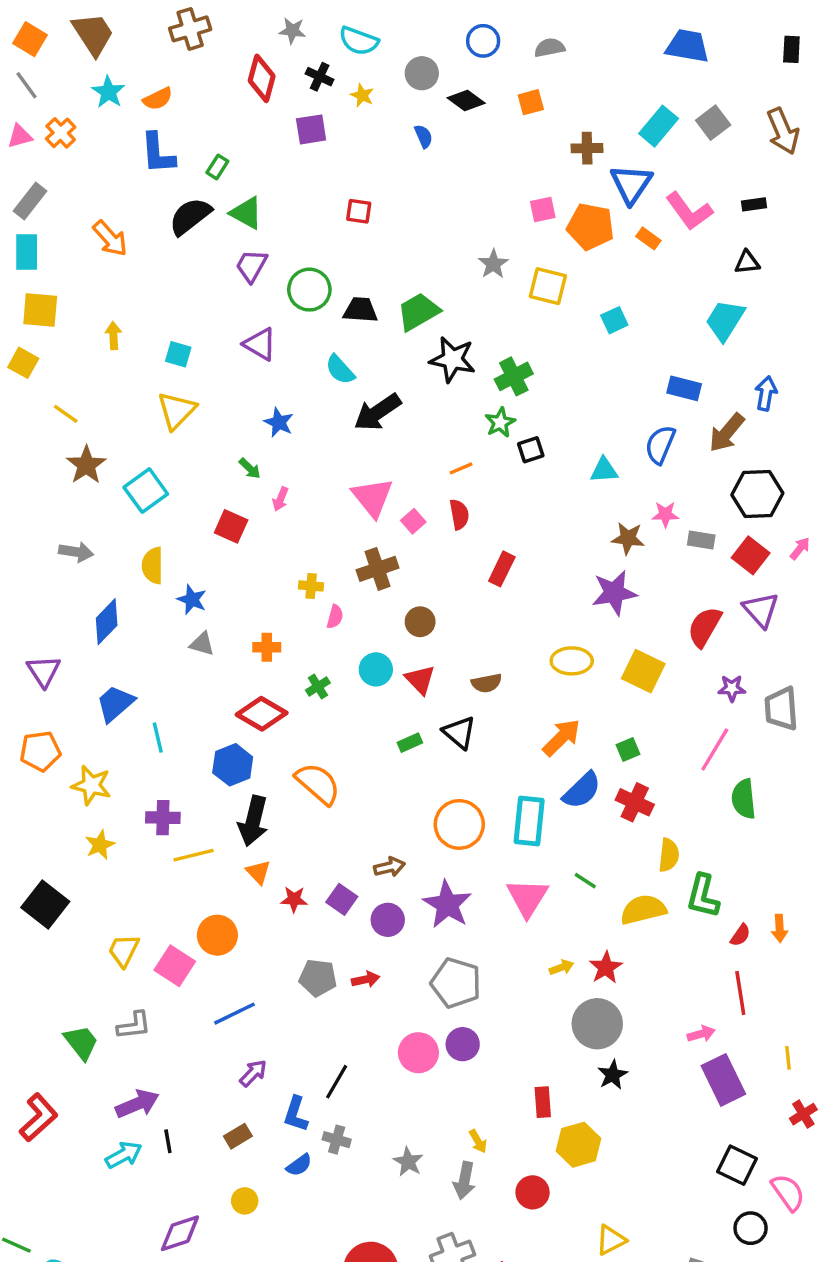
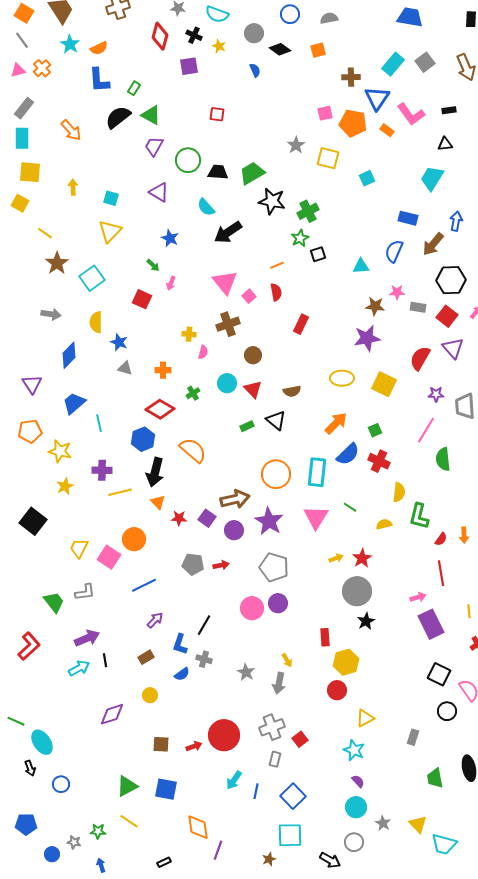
brown arrow: (389, 867) -> (235, 499), size x1.6
yellow semicircle: (643, 910) -> (384, 524), size x0.6
red circle: (533, 1192) -> (337, 690), moved

